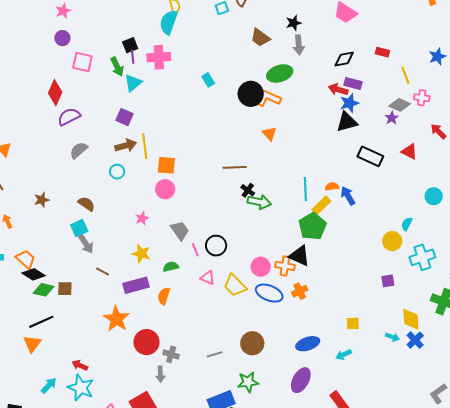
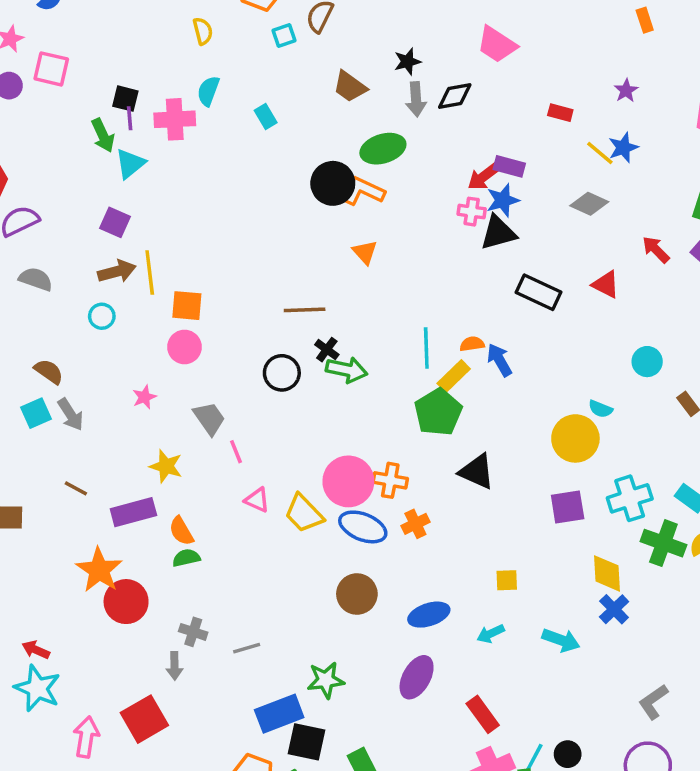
cyan semicircle: (169, 22) -> (208, 91), moved, size x0.7
black square: (130, 45) -> (125, 99), turned 35
blue star: (437, 56) -> (623, 148), moved
black diamond: (344, 59) -> (455, 96), moved
pink square: (82, 62) -> (51, 69), moved
yellow line: (406, 75) -> (600, 153), turned -30
cyan rectangle: (208, 80) -> (266, 116), moved
red arrow: (338, 89) -> (483, 177), turned -54
pink cross: (422, 98) -> (472, 212), moved
purple star: (392, 118) -> (626, 91), moved
gray semicircle: (79, 150) -> (36, 279), turned 60
cyan semicircle: (407, 224) -> (600, 409), turned -96
yellow circle: (392, 241) -> (575, 438), size x1.4
gray arrow: (86, 244) -> (71, 415), moved
black circle: (216, 246) -> (282, 373), moved
yellow star: (141, 254) -> (166, 466), moved
black triangle: (299, 256) -> (477, 472), moved
cyan cross: (422, 257) -> (630, 498), moved
green semicircle: (171, 267) -> (186, 558), moved
pink circle: (261, 267) -> (348, 481), size x1.5
purple square: (388, 281) -> (568, 507), size x1.5
orange semicircle: (164, 296) -> (181, 531), turned -48
cyan arrow: (392, 337) -> (561, 640), moved, size x1.5
red circle: (146, 342) -> (126, 602), moved
brown circle: (252, 343) -> (357, 594), moved
gray line: (214, 354) -> (247, 648), moved

